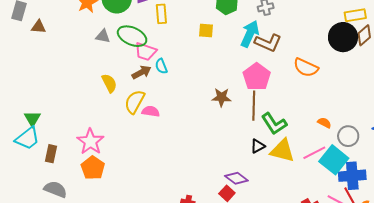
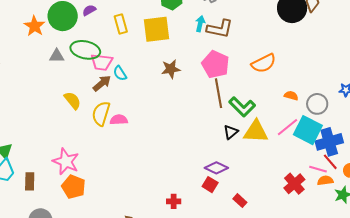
yellow rectangle: (161, 14) -> (121, 24), moved
yellow square: (206, 30) -> (157, 29), size x1.8
cyan arrow: (250, 34) -> (200, 24), size x0.6
orange semicircle: (306, 68) -> (264, 63), moved, turned -40
brown star: (221, 97) -> (171, 69), moved

